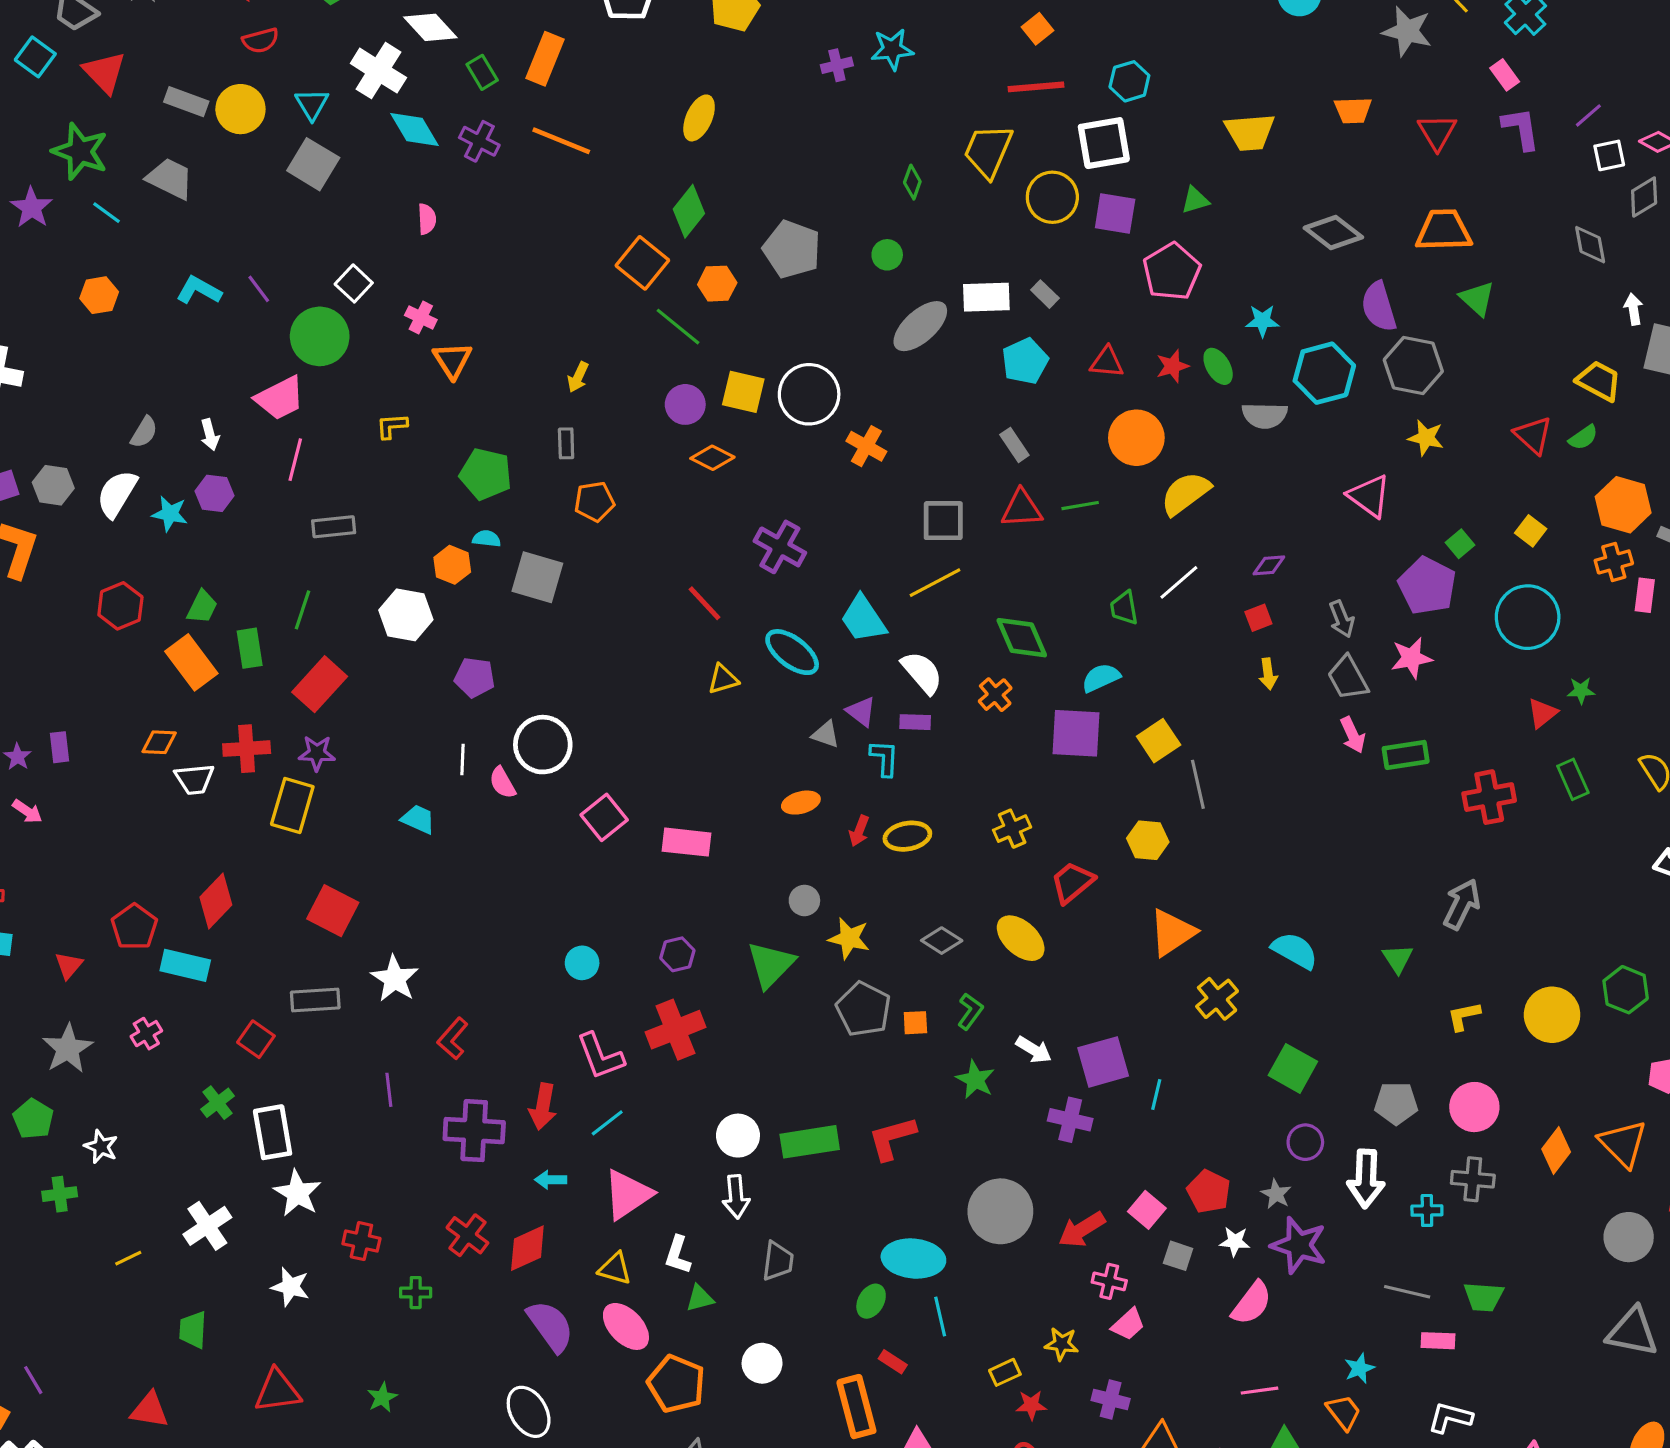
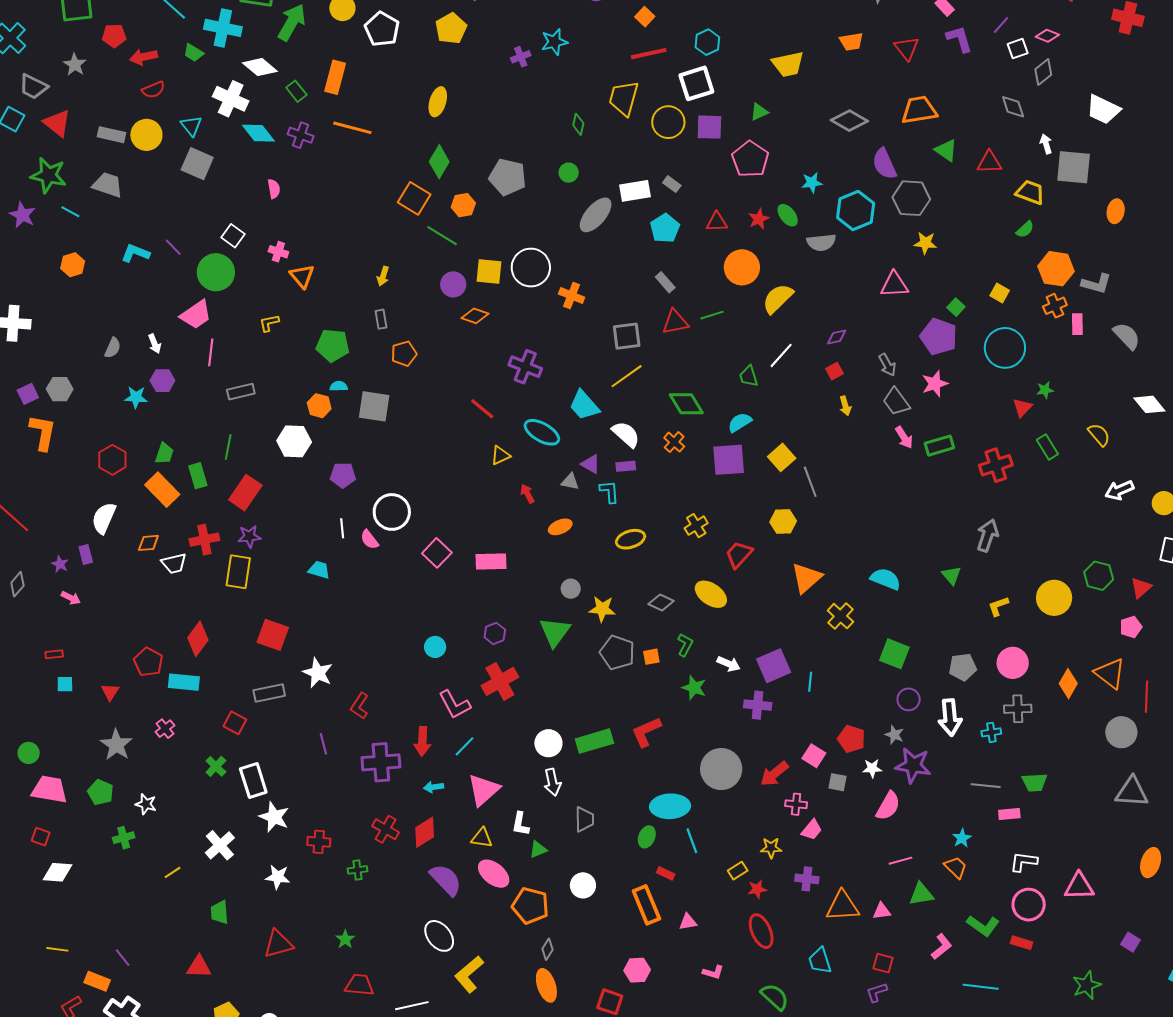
red triangle: (1533, 435) -> (989, 162), moved, turned -36
white semicircle: (117, 494) -> (104, 518), moved
pink triangle: (1369, 496) -> (894, 285), turned -32
red arrow: (859, 831) -> (527, 494), moved, turned 138

